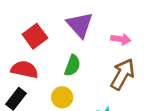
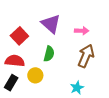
yellow circle: (62, 97) -> (35, 75), moved

